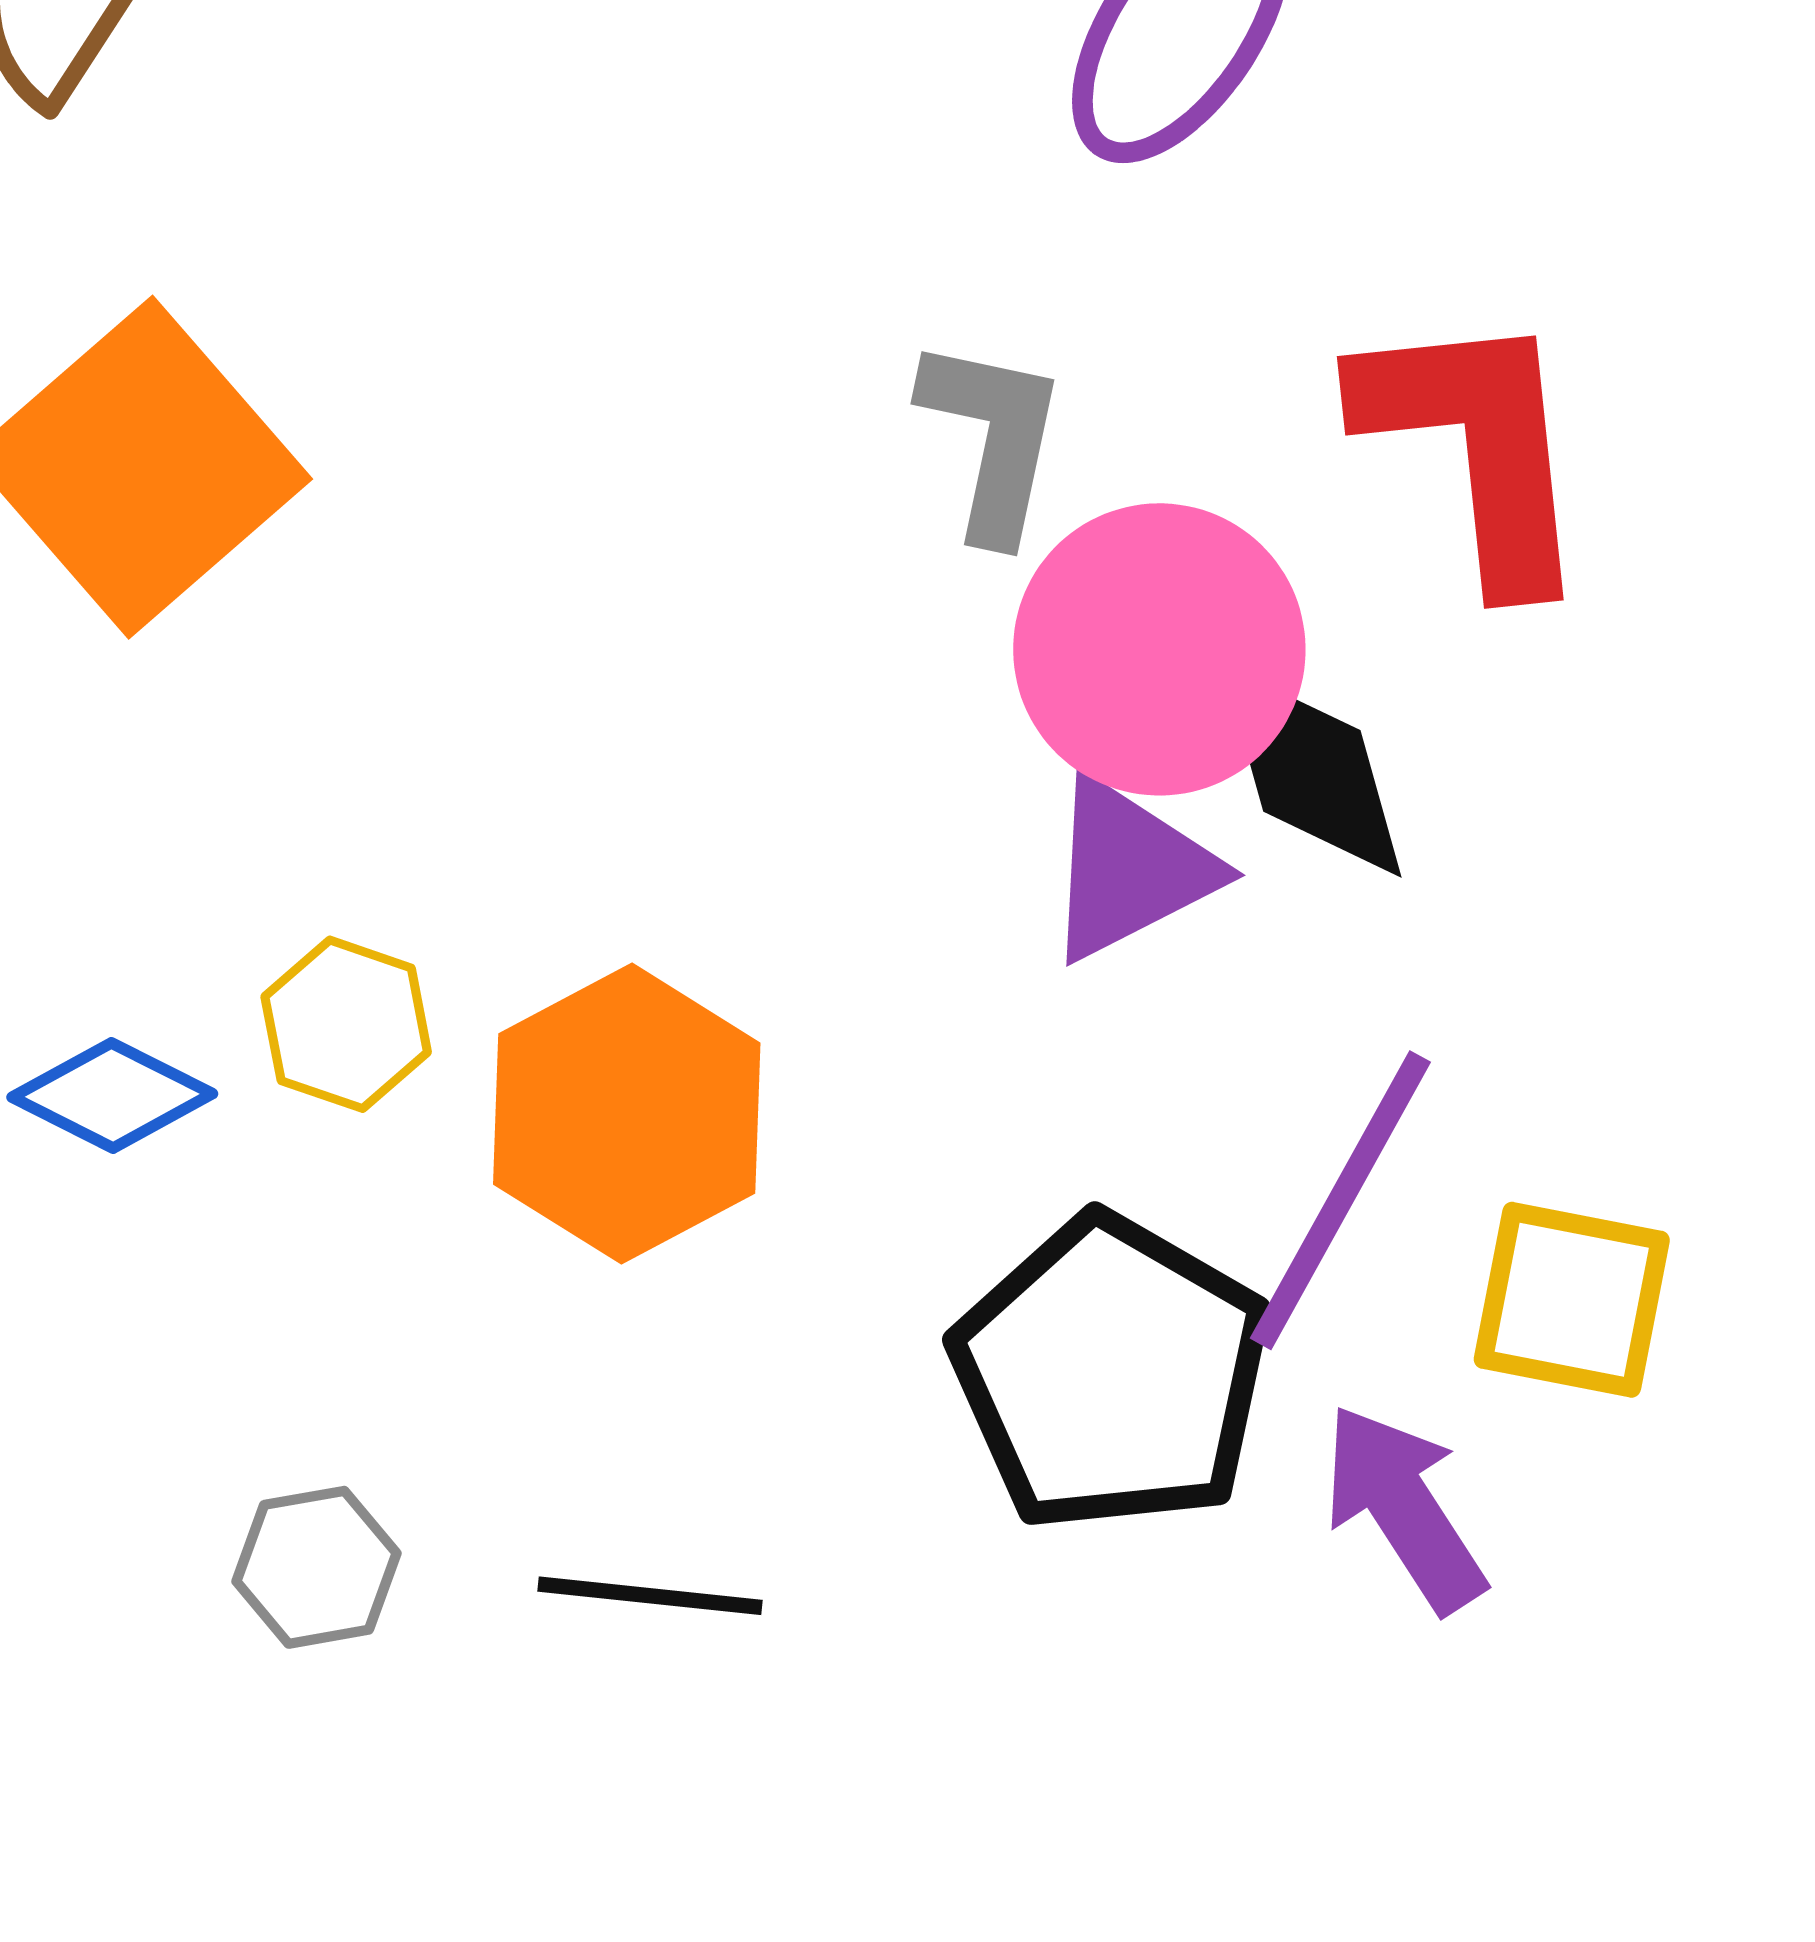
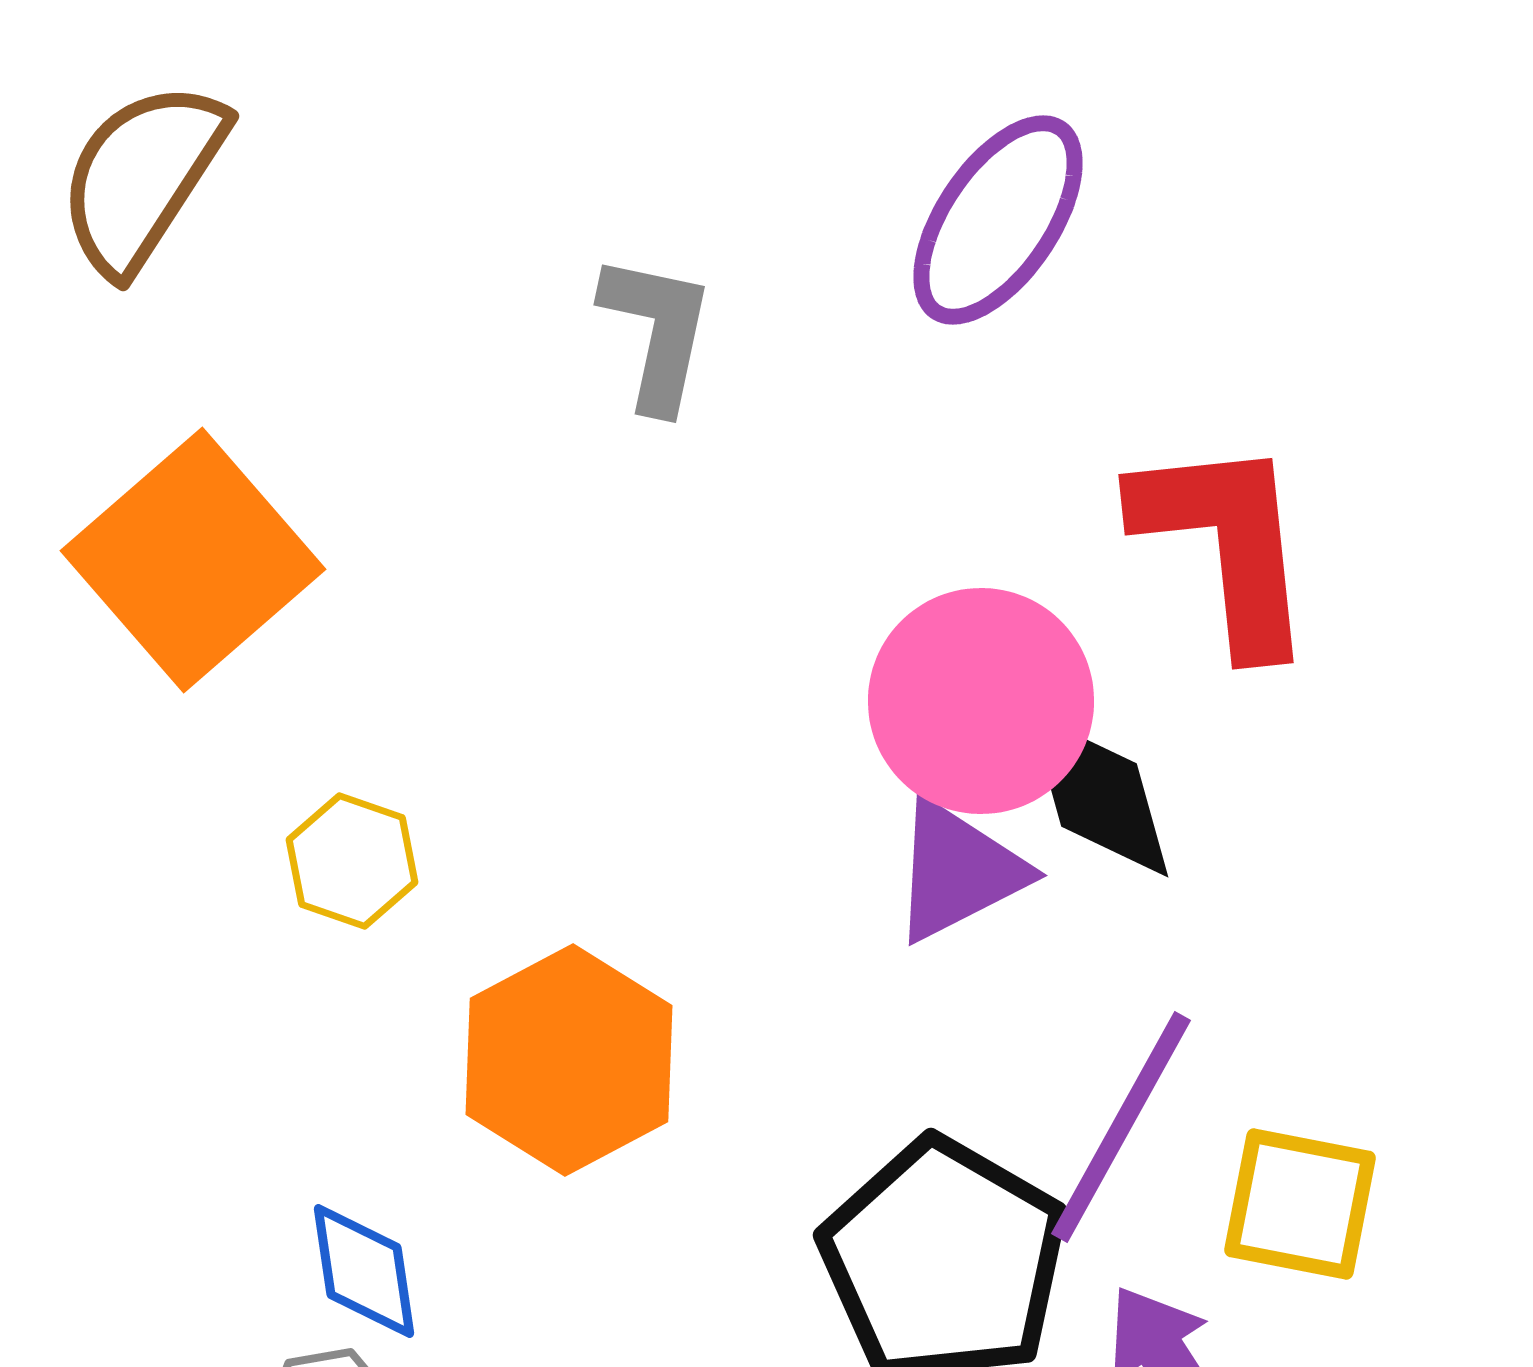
gray L-shape: (993, 439) -> (657, 332), moved
yellow hexagon: (346, 1024) -> (352, 861), moved
blue diamond: (112, 1095) -> (364, 1271), moved, turned 55

